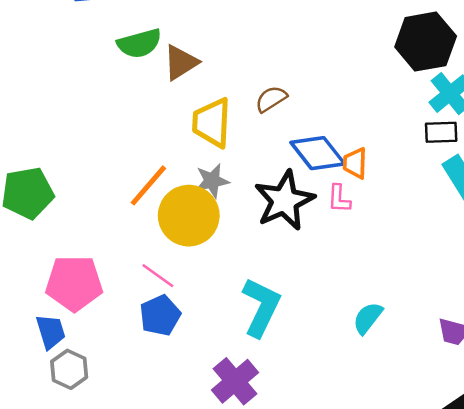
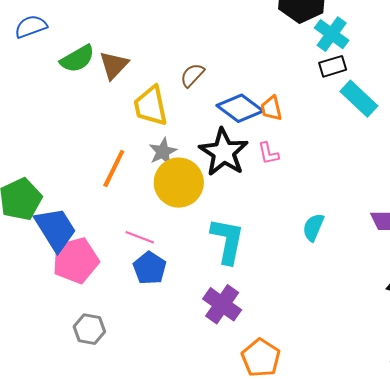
pink L-shape: (339, 199) -> (268, 153), moved
yellow circle: (189, 216) -> (179, 183), moved
blue trapezoid: (51, 332) -> (55, 229), moved, size x1.6

